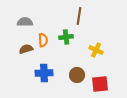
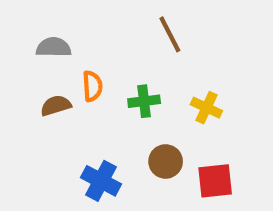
brown line: (79, 16) -> (170, 34), turned -36
green cross: (66, 37) -> (144, 101), moved
blue cross: (44, 73) -> (101, 181), moved, turned 30

